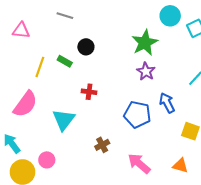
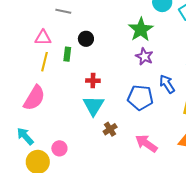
pink triangle: (21, 30) -> (43, 38), moved
green rectangle: (65, 61) -> (67, 54), turned 72
cyan triangle: (64, 120) -> (93, 106), moved

